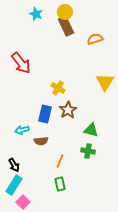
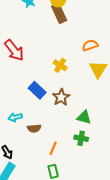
orange semicircle: (95, 39) -> (90, 45), moved
yellow cross: (58, 88) -> (60, 65), moved
blue rectangle: (45, 114) -> (37, 90), moved, turned -60

